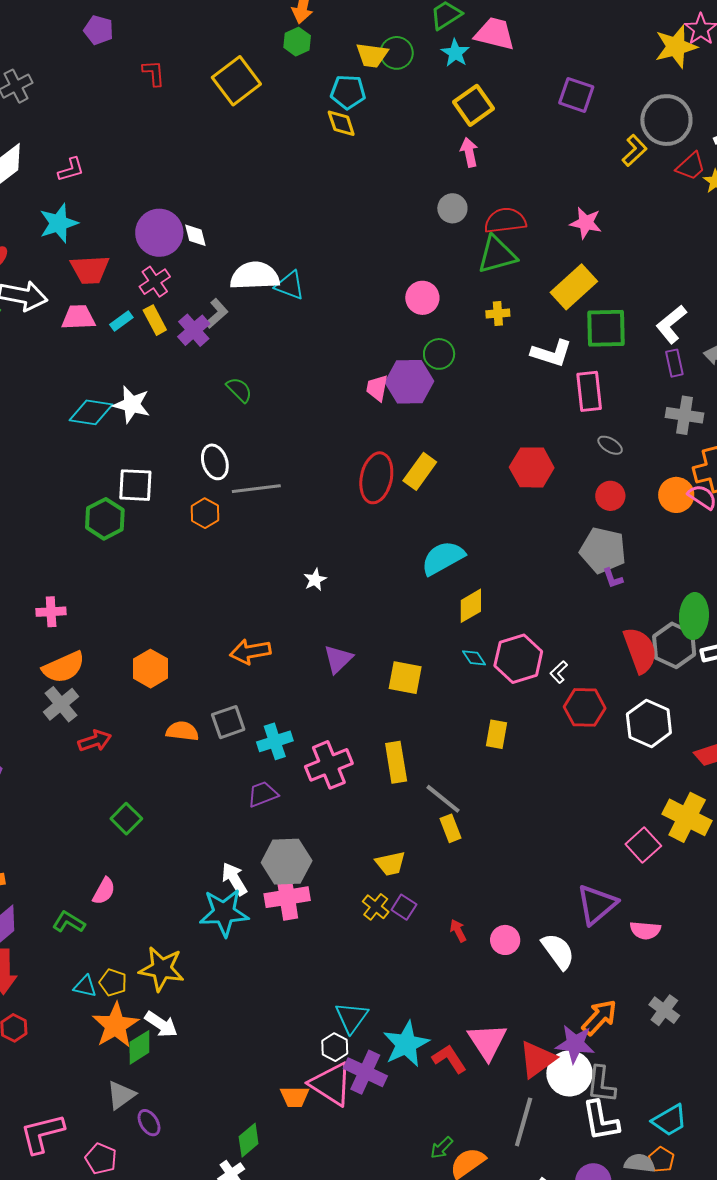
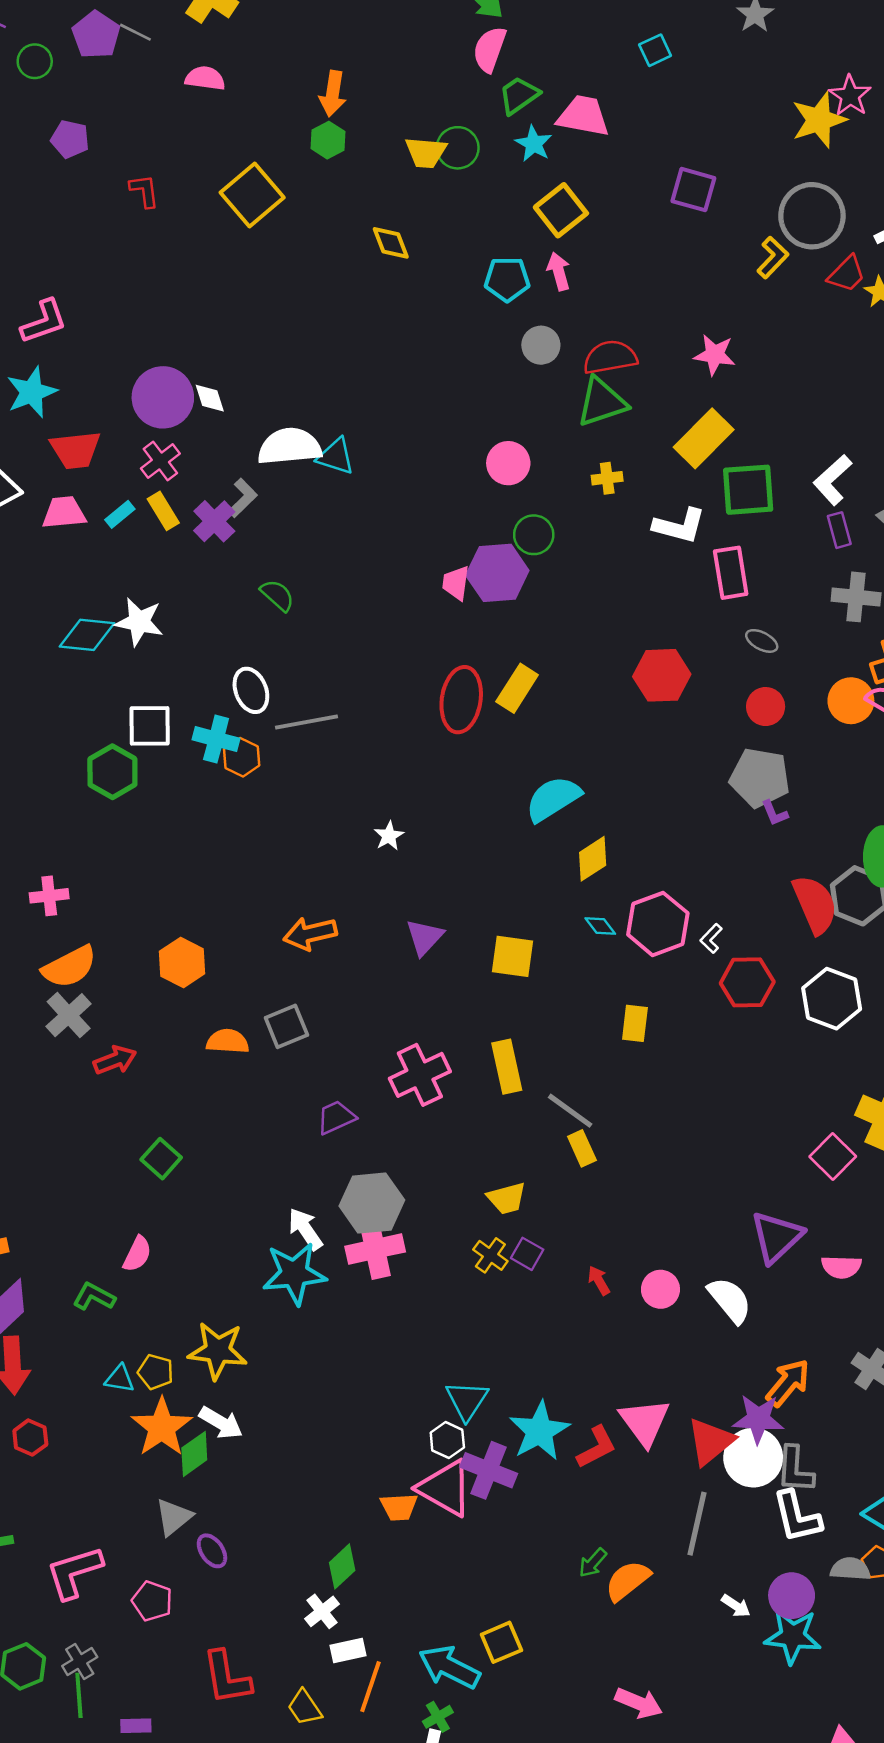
cyan pentagon: (348, 92) -> (507, 279), moved
pink L-shape: (71, 169) -> (44, 322), size x1.4
cyan cross: (275, 741) -> (216, 739), moved, turned 36
red L-shape: (449, 1059) -> (596, 1447), turned 99

